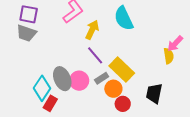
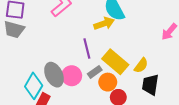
yellow arrow: (92, 30) -> (104, 23), moved, turned 48
purple line: (95, 55) -> (87, 49), turned 30
yellow semicircle: (169, 56) -> (141, 65), moved, turned 49

